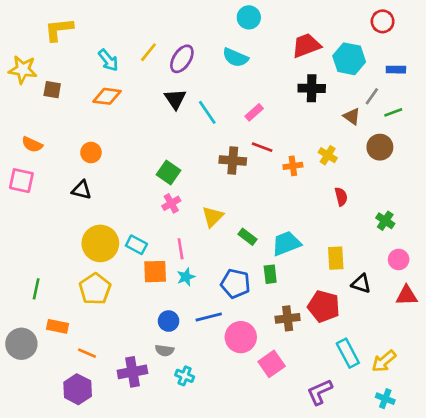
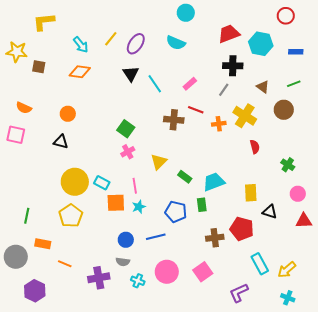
gray line: (372, 96) -> (224, 90), moved
yellow cross: (328, 155) -> (245, 116), size x1.6
pink circle: (241, 337) -> (167, 272), moved
purple hexagon: (78, 389) -> (35, 291), moved

